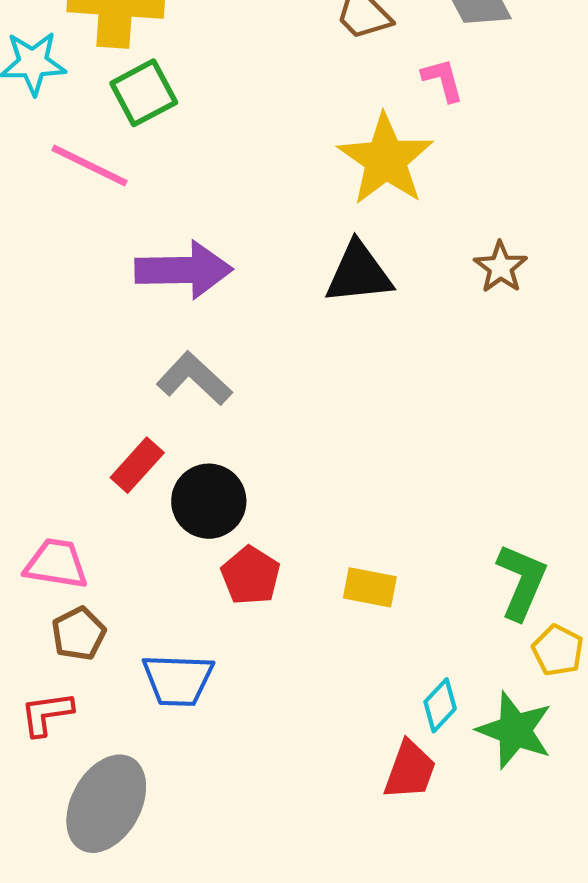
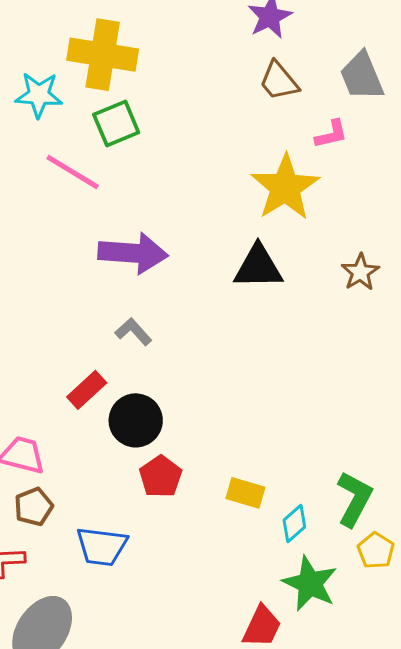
pink L-shape: (443, 80) -> (331, 134), turned 87
gray L-shape: (194, 379) -> (133, 332), size x0.7
cyan diamond: (440, 705) -> (294, 523), moved
green star: (515, 730) -> (310, 584), moved

